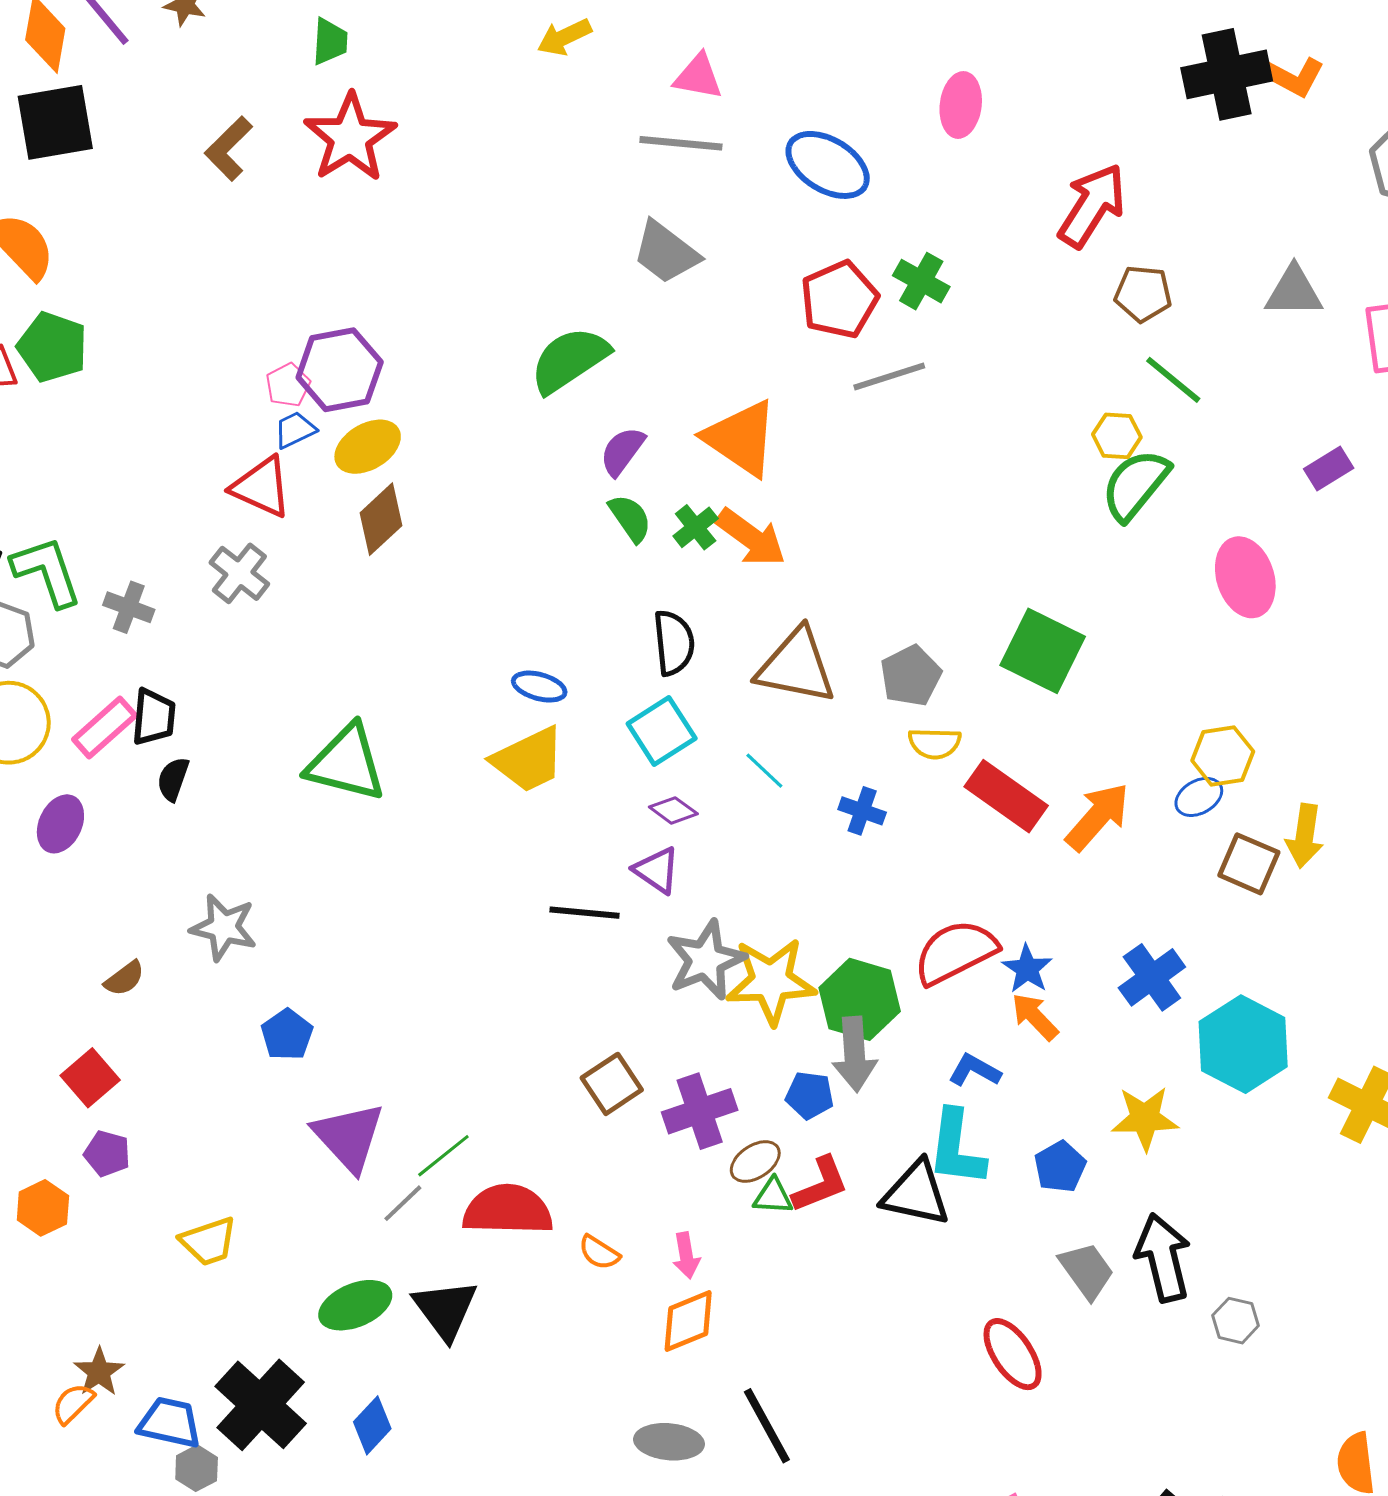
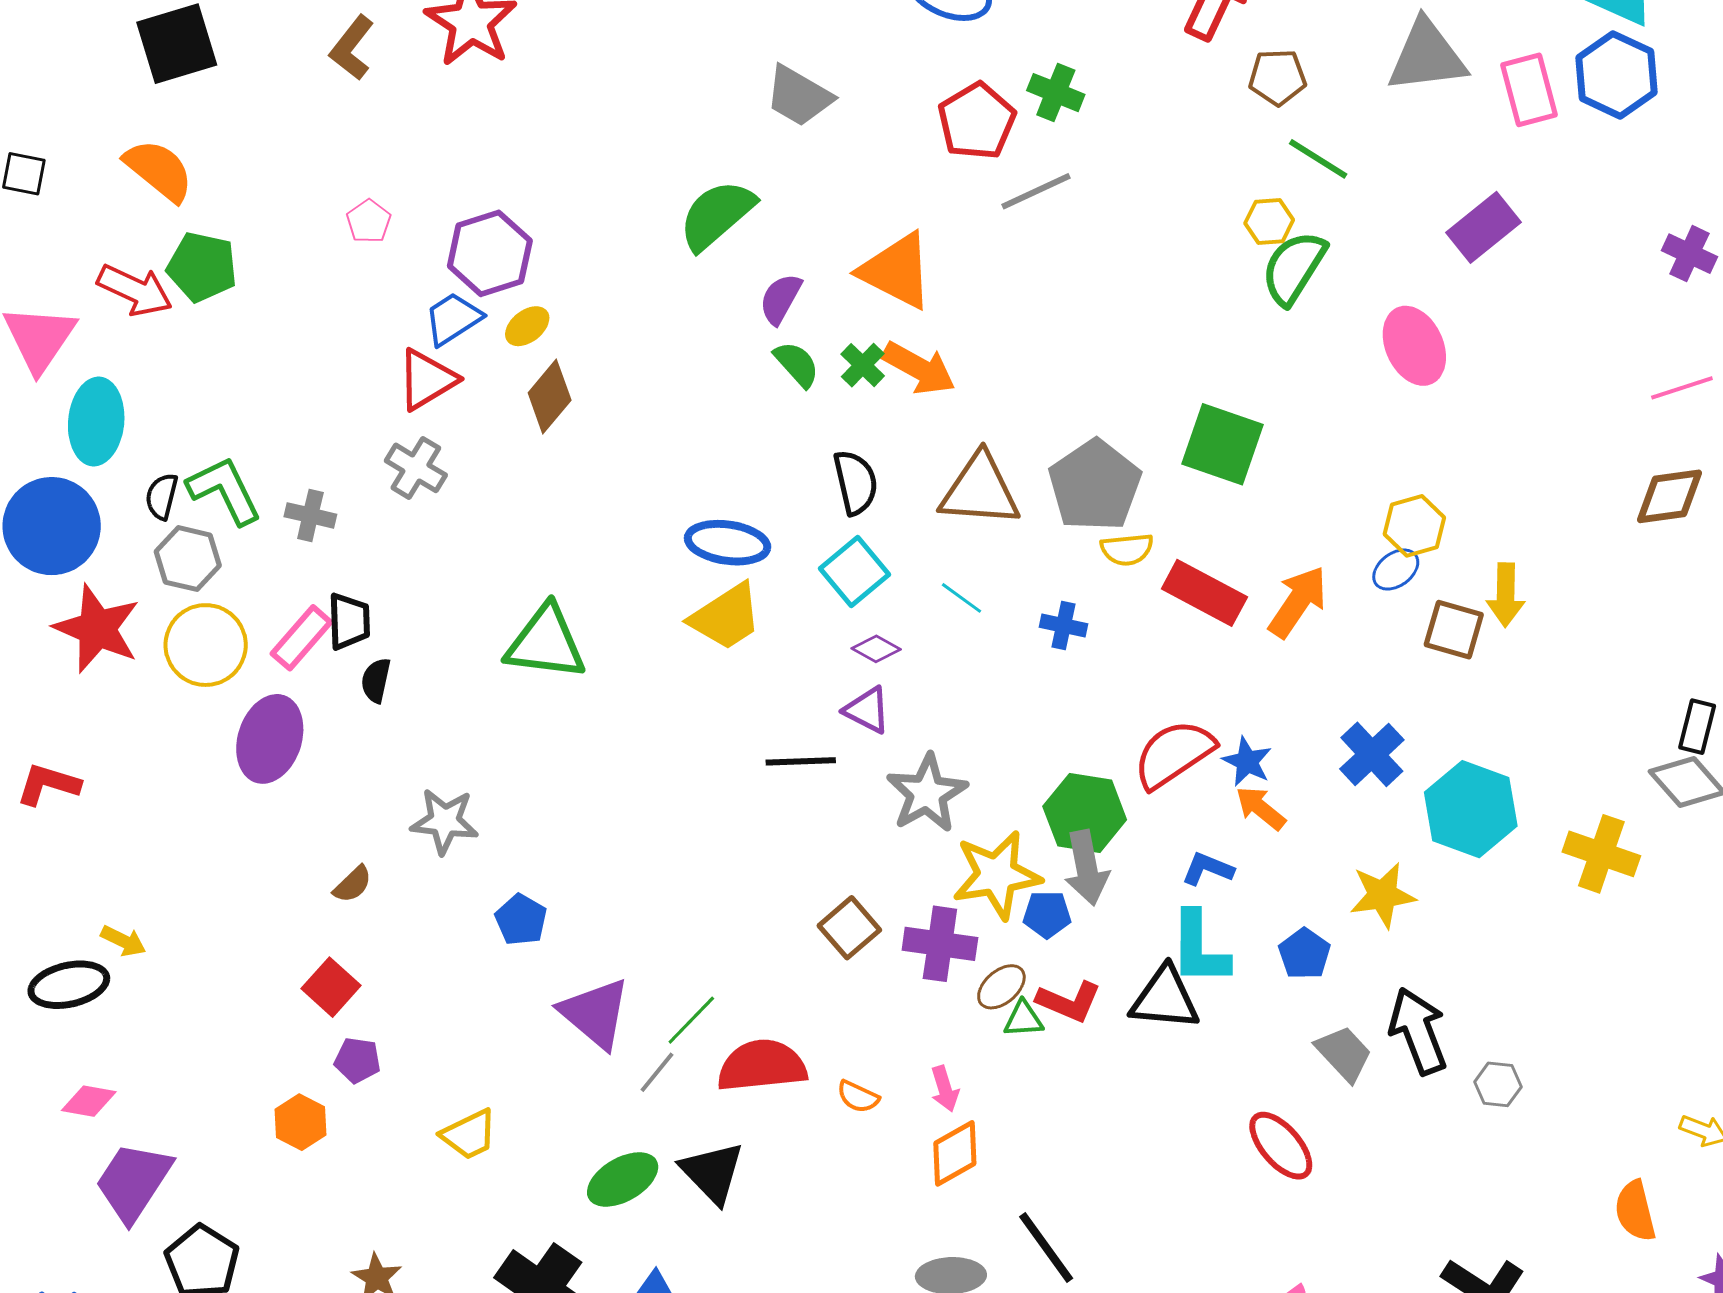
gray triangle: (1294, 292) -> (1427, 56), size x1.4
pink pentagon: (288, 385) -> (369, 221), moved
blue trapezoid: (295, 430) -> (453, 319), size x1.4
yellow ellipse: (368, 447) -> (527, 326), size x0.7
purple rectangle: (1329, 469) -> (1483, 227), size x1.5
red triangle: (261, 487) -> (427, 380), turned -48
gray pentagon: (911, 676) -> (1095, 485), size x1.5
blue ellipse: (539, 687) -> (728, 543), size x1.5
purple ellipse: (60, 824) -> (270, 739), size x1.5
yellow star: (771, 981) -> (997, 875), moved
purple cross: (700, 1111) -> (940, 944), turned 34
red L-shape: (820, 1185) -> (1069, 1002), turned 52

